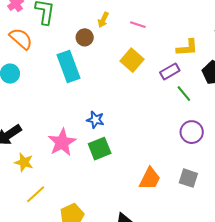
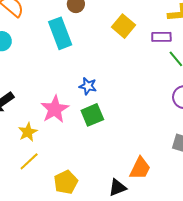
purple rectangle: (170, 71) -> (161, 37), turned 30
yellow star: (24, 162) -> (28, 132), moved, turned 30
orange trapezoid: (150, 179) -> (140, 168), moved

